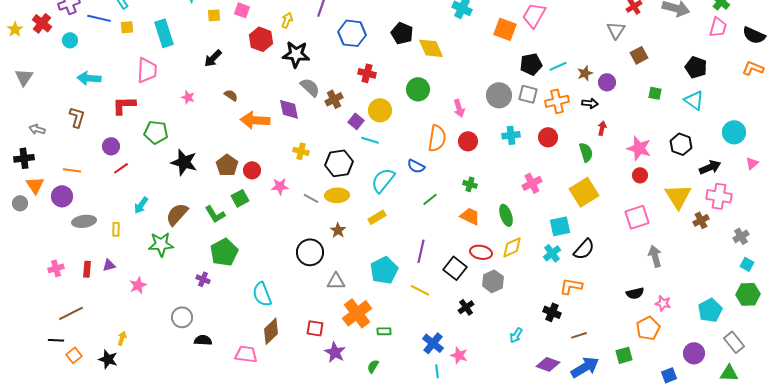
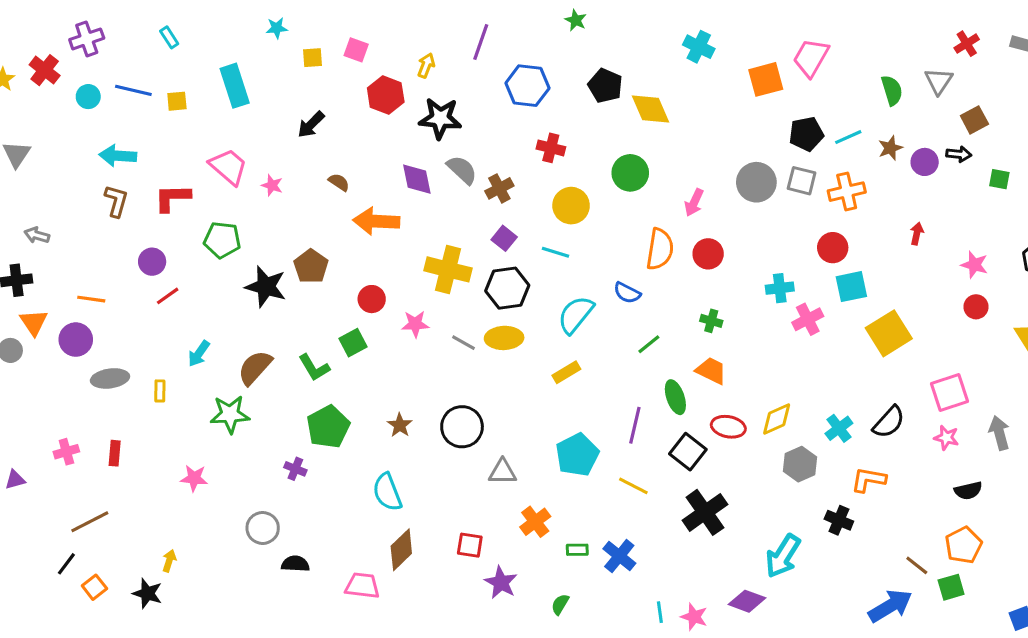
blue line: (99, 18) -> (133, 90), moved
yellow square: (127, 27) -> (177, 101), moved
orange square: (505, 29) -> (766, 79), turned -35
pink trapezoid: (147, 70) -> (228, 167), moved, turned -52
black arrow: (590, 103) -> (959, 154), moved
pink arrow: (459, 108) -> (694, 202), turned 42
purple diamond: (289, 109) -> (417, 179), moved
brown L-shape: (77, 117) -> (116, 201), moved
purple square: (356, 121) -> (504, 238), moved
cyan cross: (511, 135) -> (780, 288), moved
pink star: (639, 148) -> (974, 265), size x0.7
yellow cross: (301, 151) -> (448, 269), size x1.8
green semicircle: (586, 152) -> (892, 90), moved
brown pentagon: (227, 165) -> (311, 266), moved
green ellipse: (506, 215) -> (675, 397), moved
pink square: (637, 217) -> (950, 392), moved
cyan square: (560, 226) -> (851, 287), moved
brown star: (338, 230) -> (400, 425), moved
purple triangle: (109, 265) -> (15, 480), moved
gray hexagon: (493, 281) -> (800, 464), moved
pink star: (138, 285) -> (194, 478), turned 30
pink star: (663, 303) -> (946, 438), moved
black cross: (466, 307) -> (705, 512), size x1.8
orange cross: (357, 313) -> (535, 522), size x0.7
orange pentagon: (648, 328) -> (964, 545), moved
cyan arrow: (516, 335) -> (783, 556), size x1.8
brown line: (579, 335) -> (917, 565), moved, turned 56
black line: (56, 340) -> (66, 564), turned -56
blue cross: (433, 343) -> (619, 556), moved
pink star: (459, 355) -> (694, 617), moved
purple diamond: (548, 364) -> (747, 601), moved

